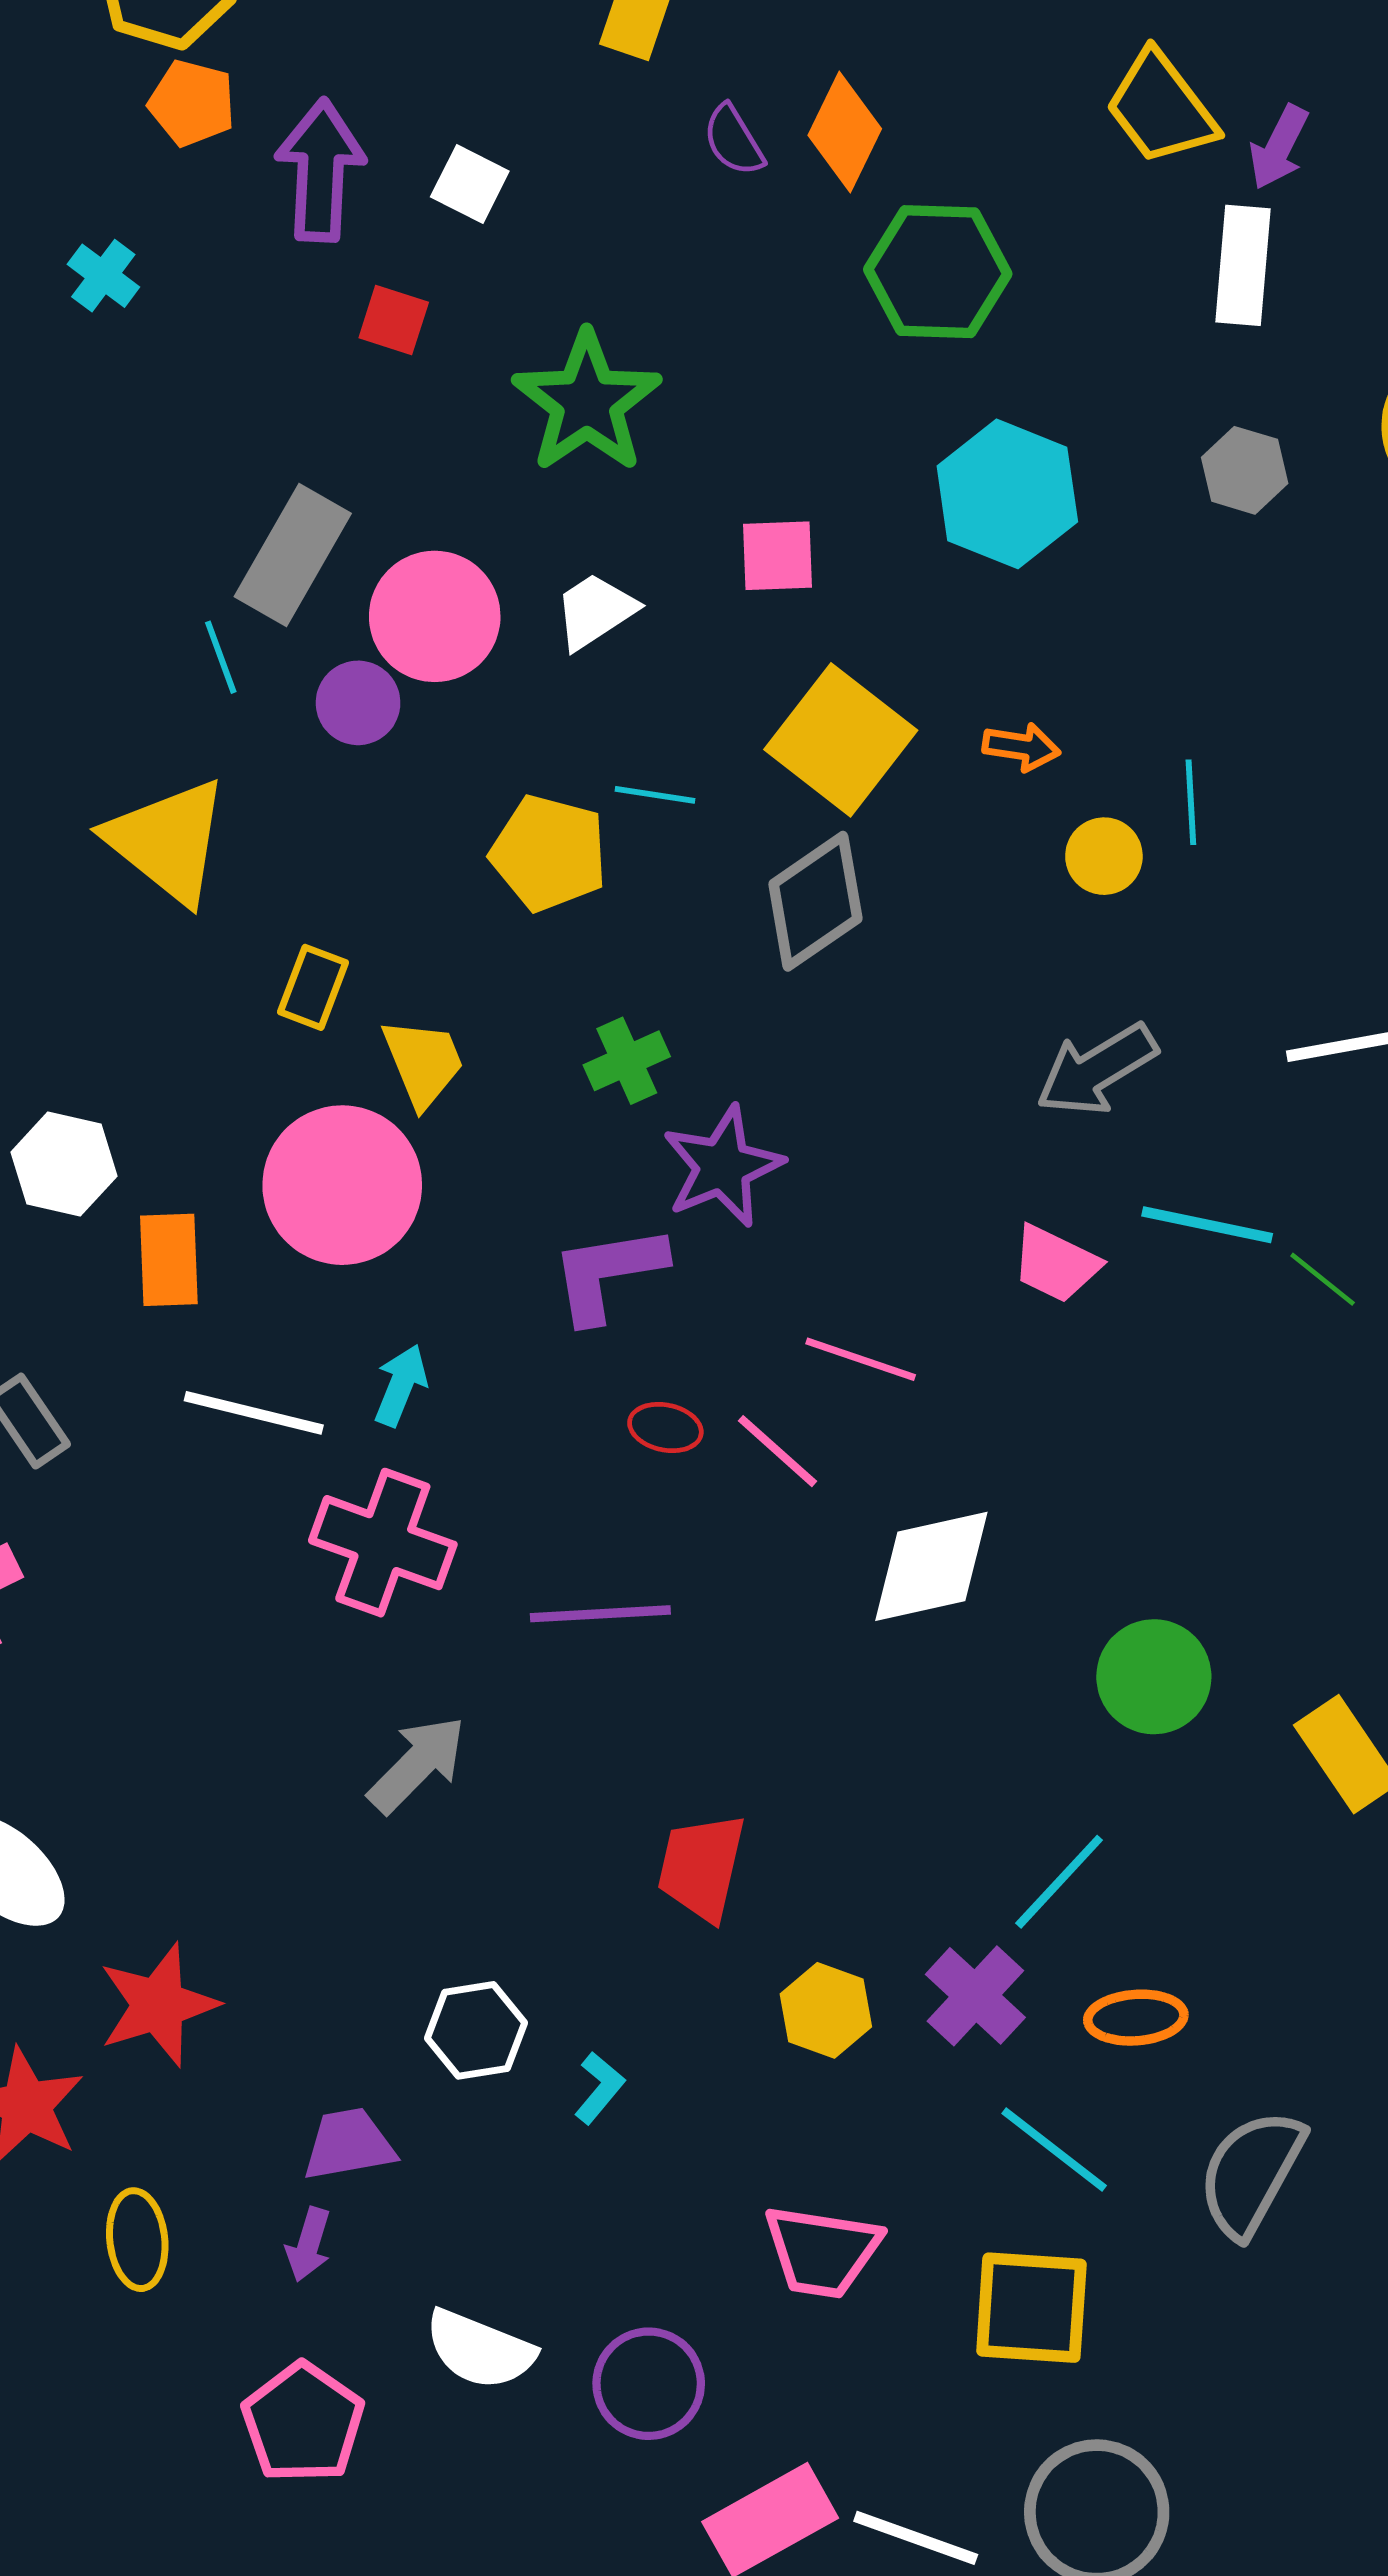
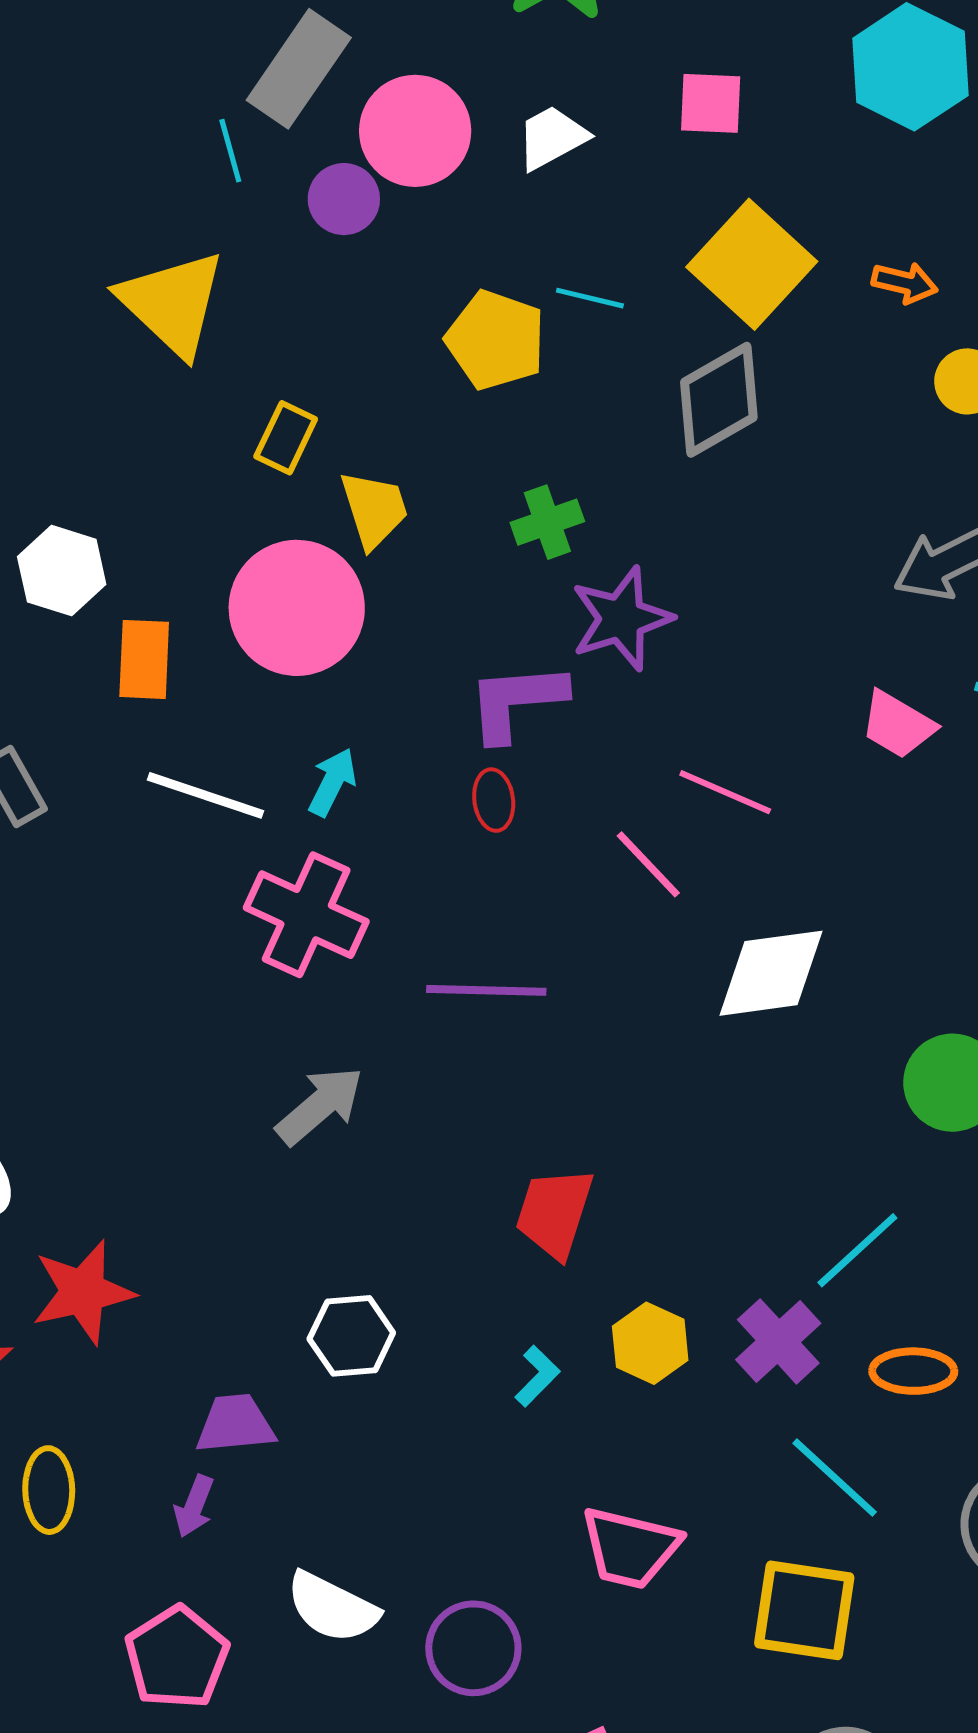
red ellipse: (665, 1427) -> (494, 800), moved, turned 66
cyan L-shape: (599, 2088) -> (537, 1376), moved

